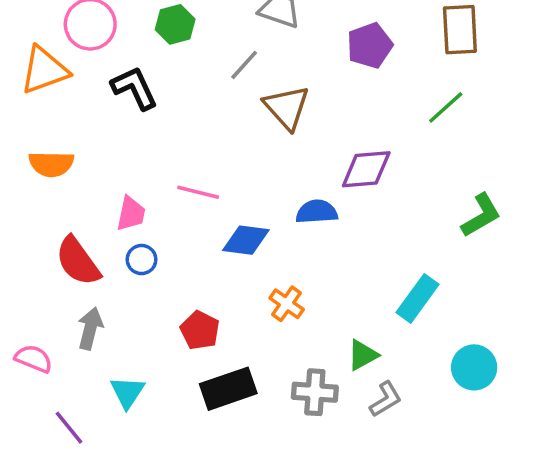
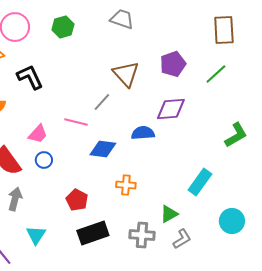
purple pentagon: (370, 46) -> (173, 64), moved
gray line: (244, 65) -> (102, 102), moved
black L-shape: (134, 88) -> (30, 77), moved
pink trapezoid: (131, 214) -> (38, 134), turned 30
orange cross: (287, 304) -> (126, 185), turned -30

